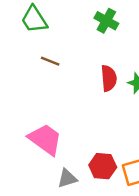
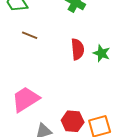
pink trapezoid: (45, 139) -> (26, 99), turned -68

